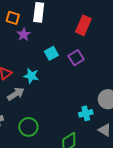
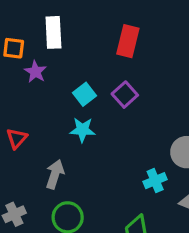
cyan star: (31, 76) -> (82, 130), moved
gray arrow: (16, 94) -> (55, 174), moved, turned -30

